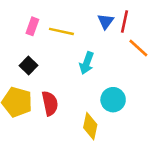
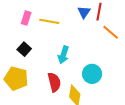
cyan arrow: (87, 63) -> (63, 55), moved
red semicircle: (50, 103) -> (54, 82), moved

